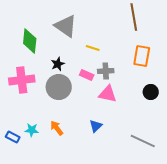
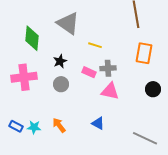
gray circle: (59, 87) -> (61, 84), size x0.6
blue triangle: (96, 126) -> (98, 123), turned -48
blue rectangle: (13, 137) -> (16, 126), moved

